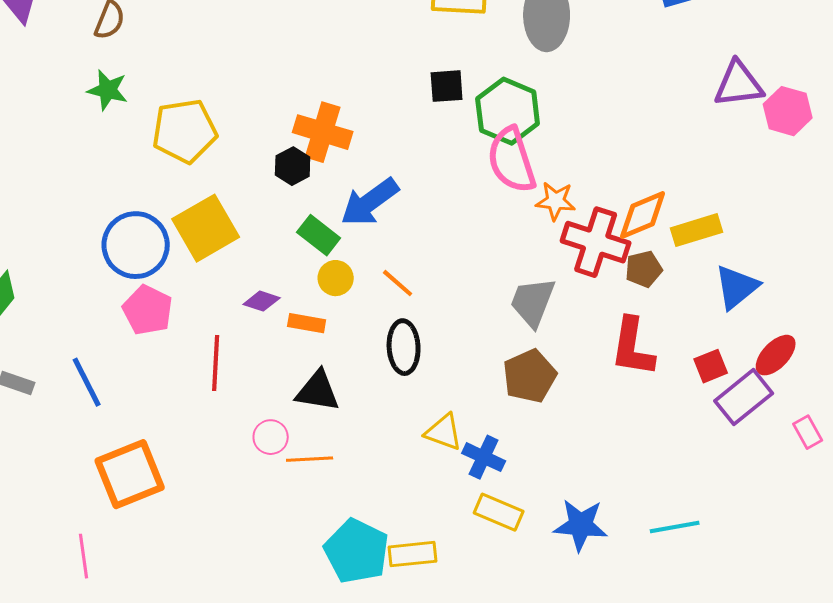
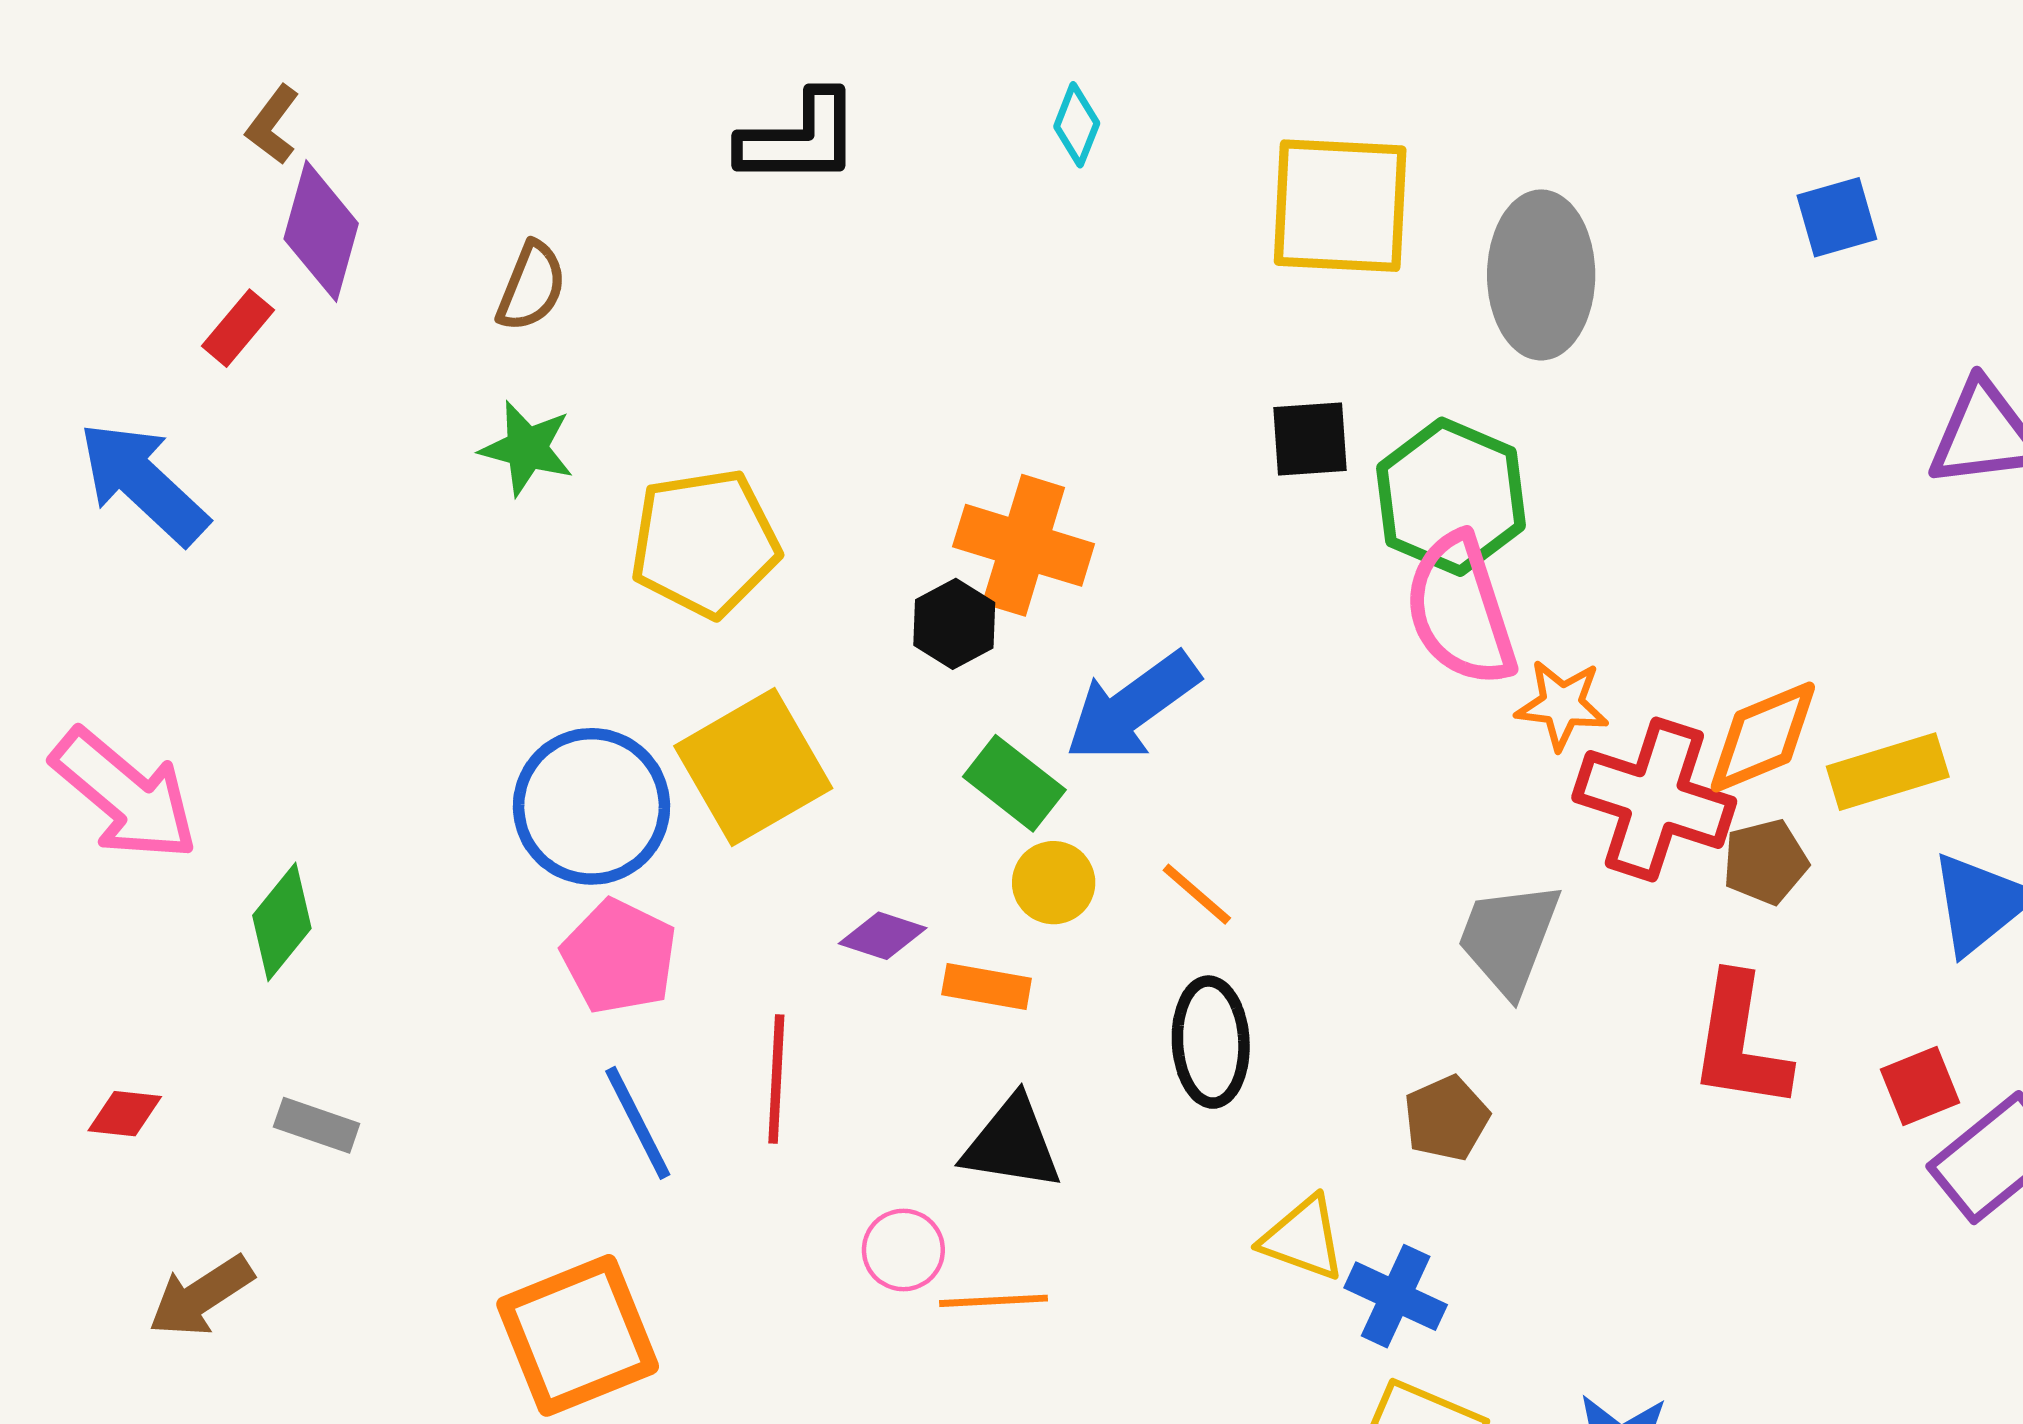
brown pentagon: (530, 376) -> (1446, 1118), moved, size x0.7
blue line: (87, 382) -> (638, 1123), moved

